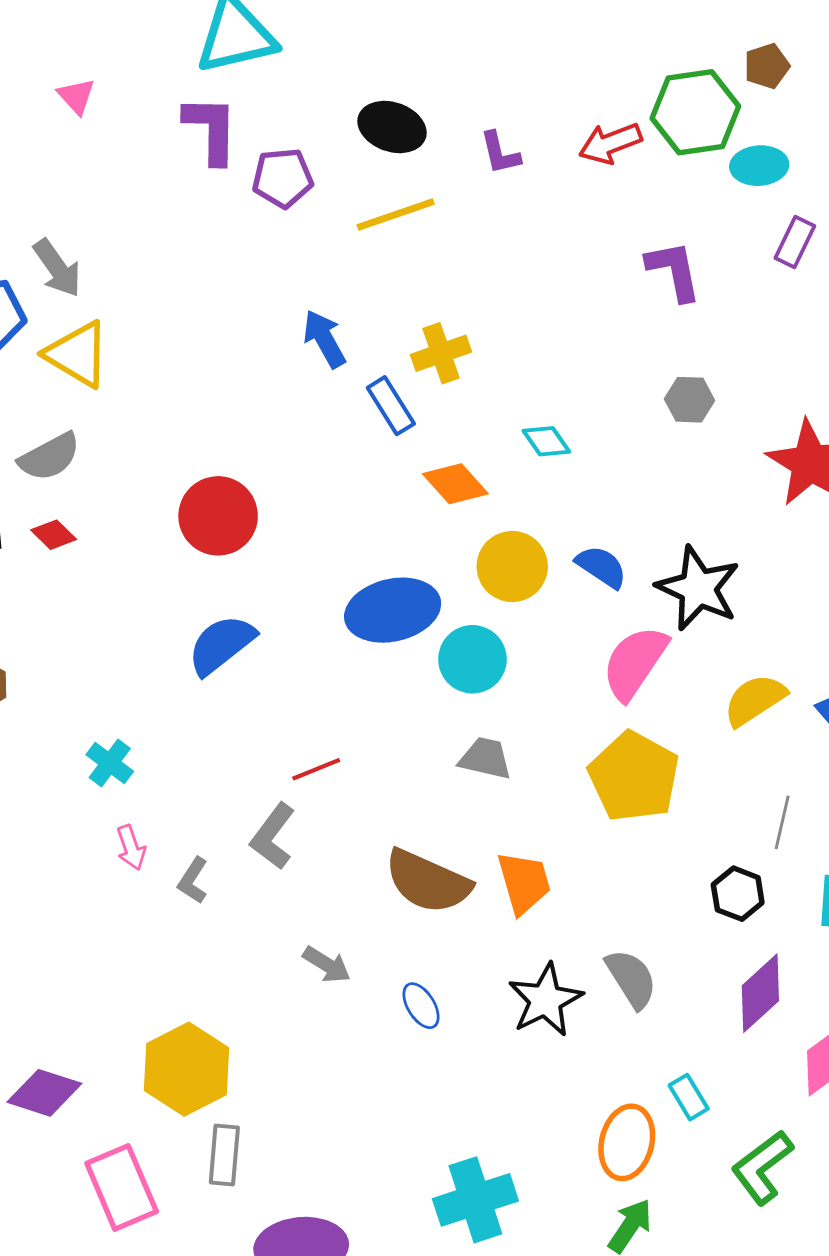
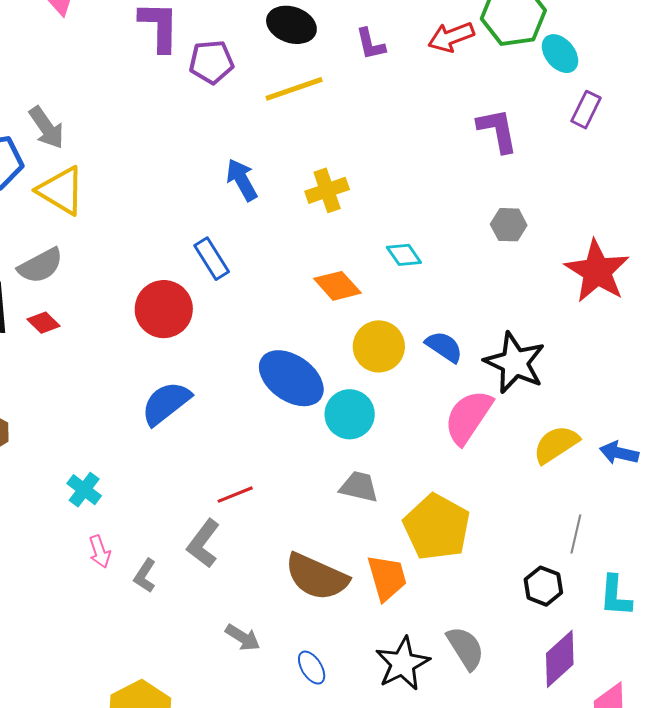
cyan ellipse: (759, 166) -> (560, 54), turned 54
blue rectangle: (391, 406) -> (212, 259), moved
blue ellipse: (393, 610) -> (291, 378), turned 48
yellow pentagon: (634, 777) -> (437, 527), moved

